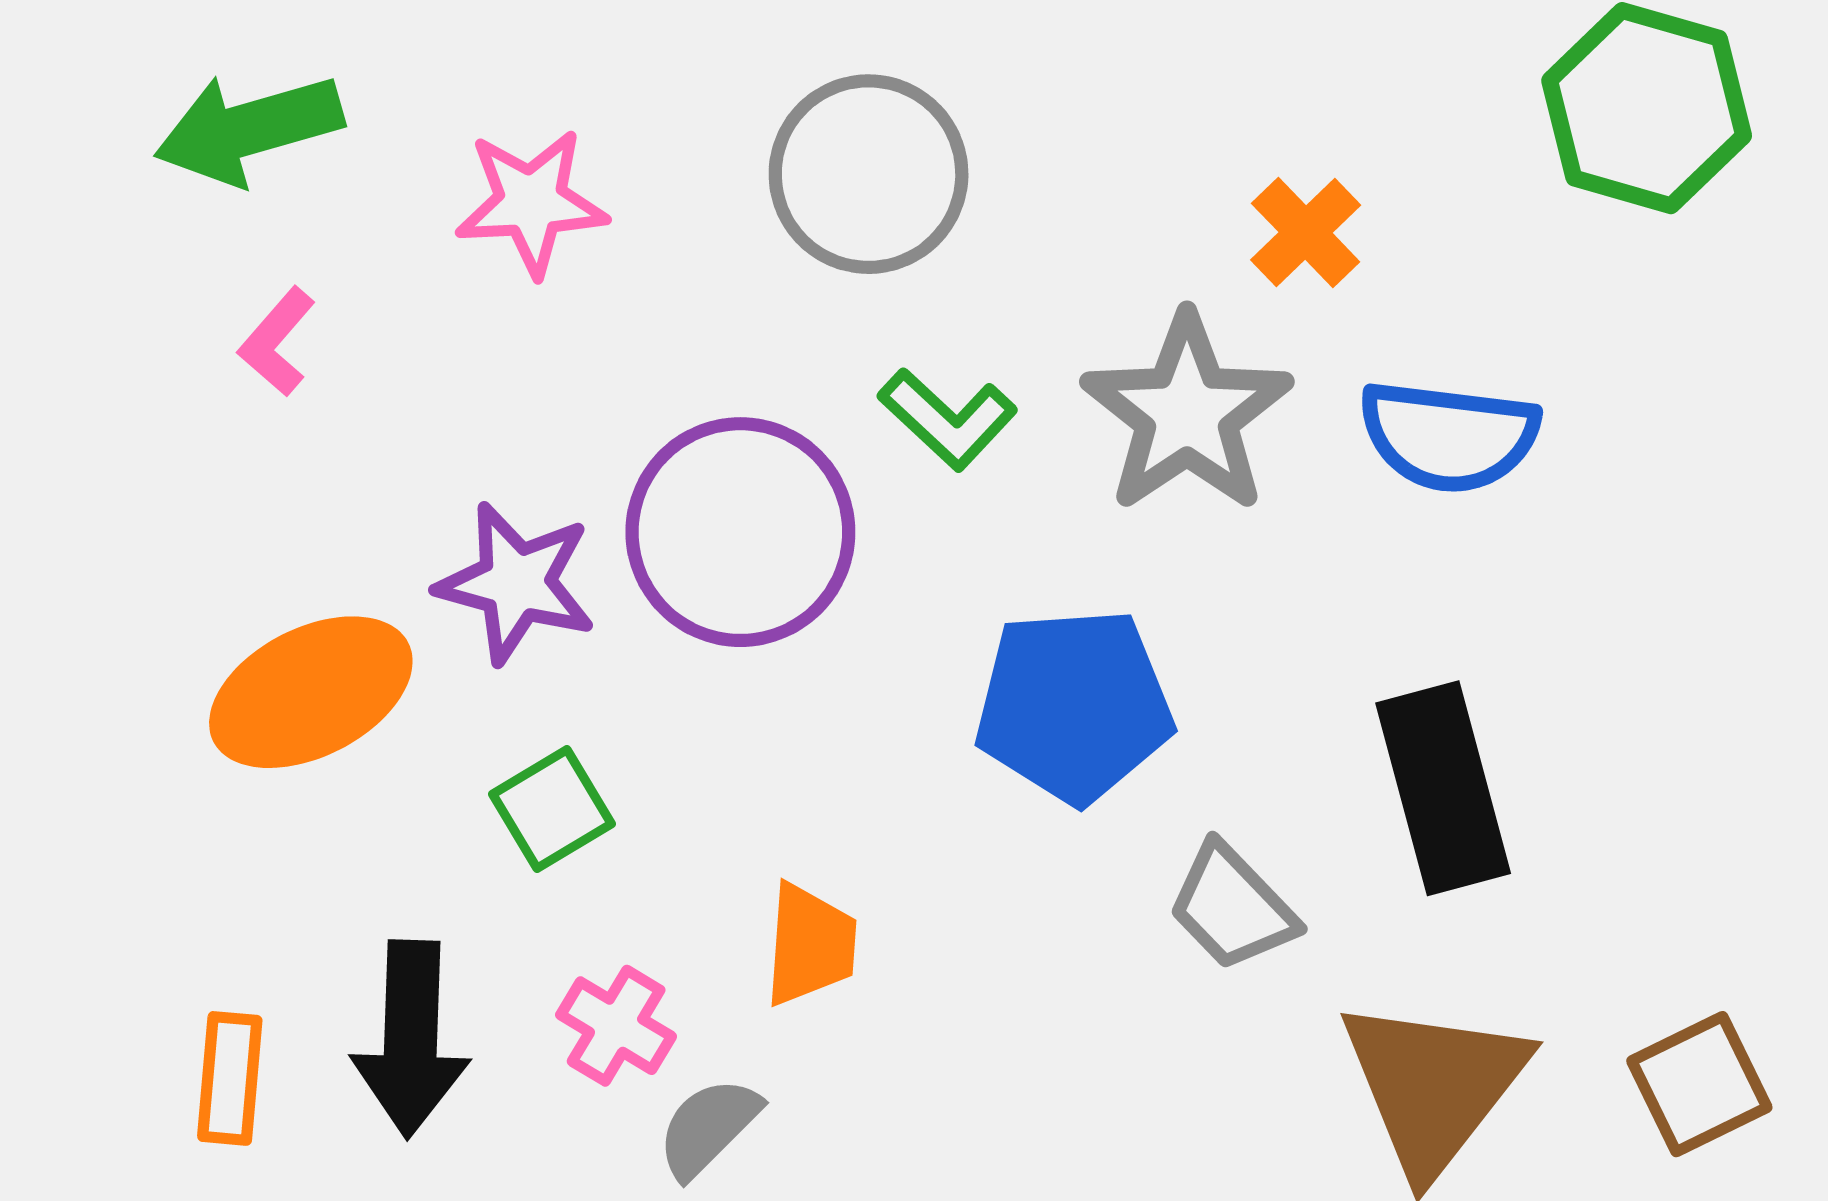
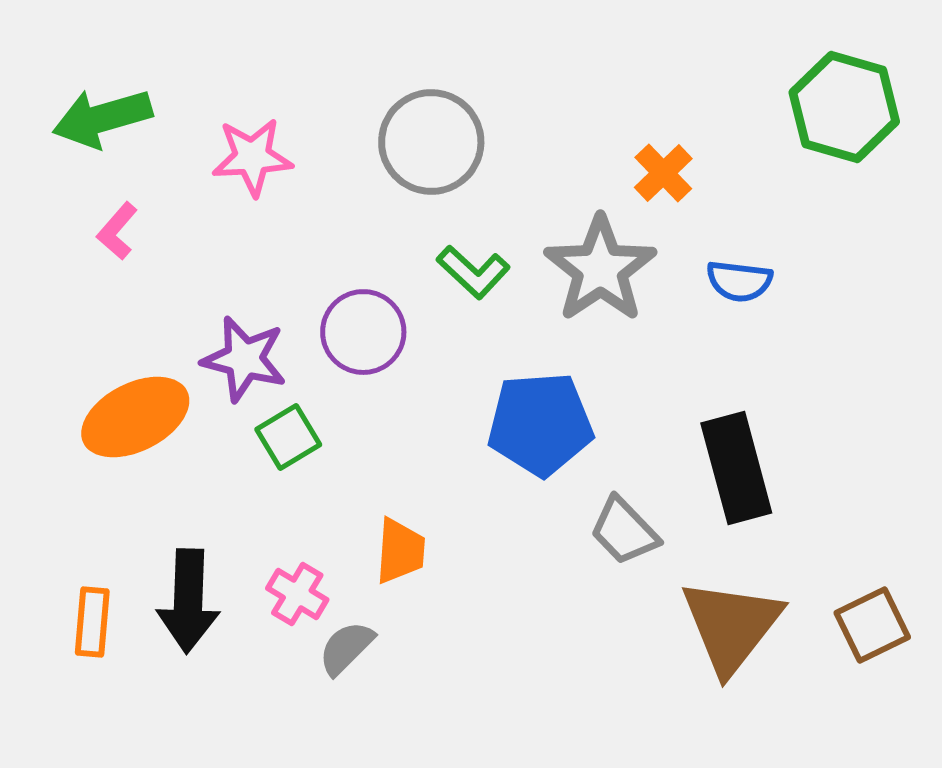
blue semicircle: (1449, 436) -> (739, 281), size x0.7
purple circle: (740, 532) -> (363, 332), size x0.7
green square: (552, 809) -> (288, 437), moved

